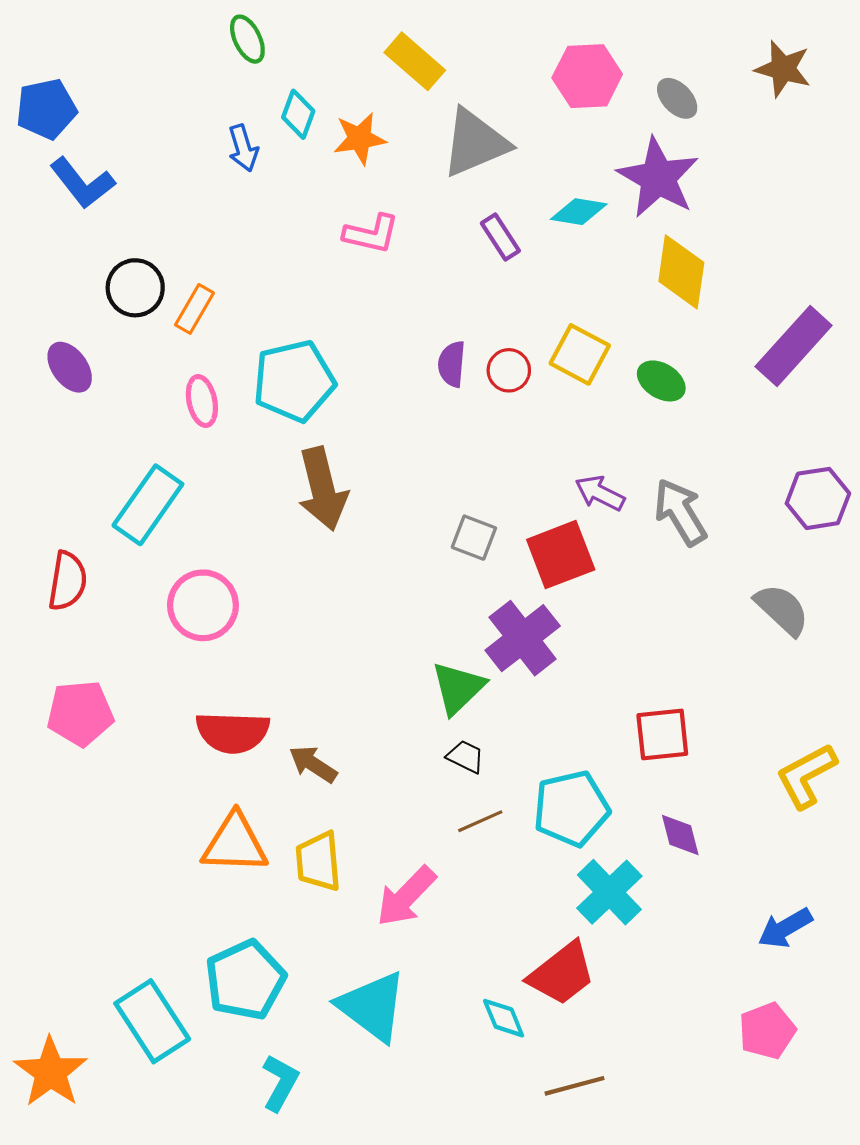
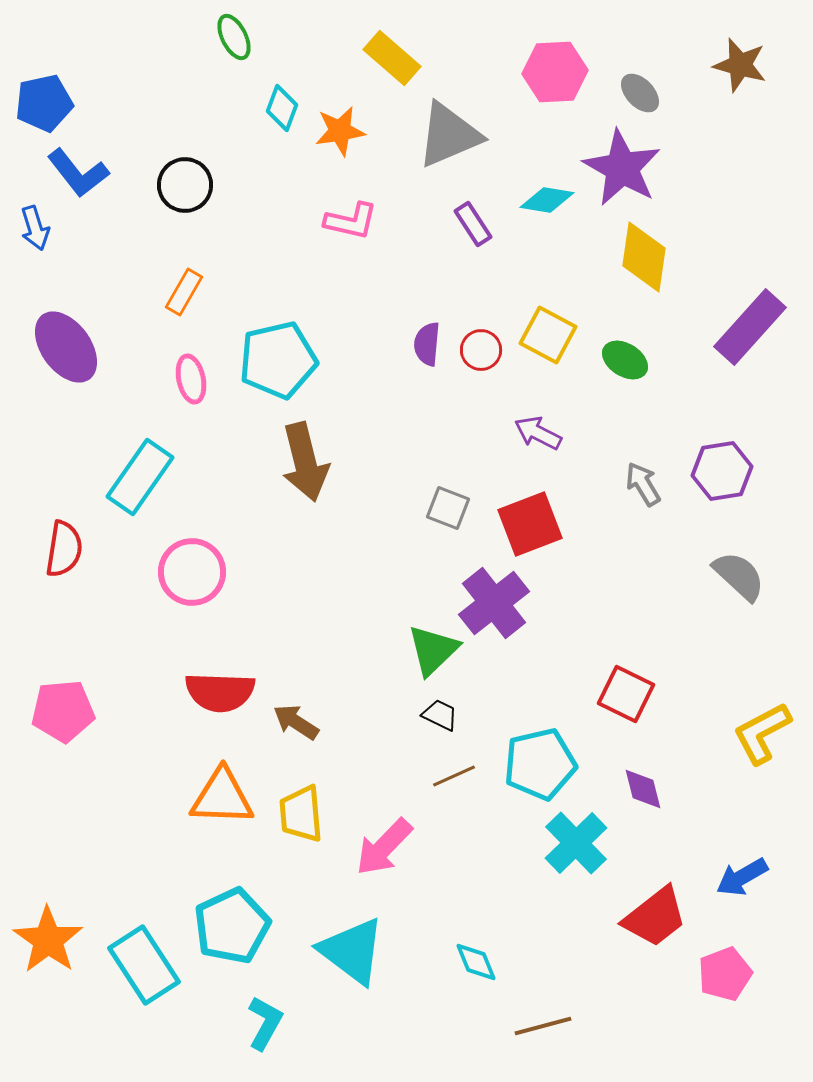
blue arrow: (243, 148) -> (35, 228), moved
black circle: (135, 288) -> (185, 185), moved
purple ellipse: (70, 367) -> (66, 347), size x1.5
purple arrow: (600, 493) -> (538, 433), moved
purple hexagon: (818, 498) -> (722, 471), moved
gray arrow: (680, 512) -> (643, 484), size x0.7
pink pentagon: (80, 713) -> (63, 711), moved
red square: (662, 734) -> (626, 694), turned 32
red trapezoid: (562, 974) -> (655, 917), moved
orange star: (51, 1072) -> (48, 940), moved

